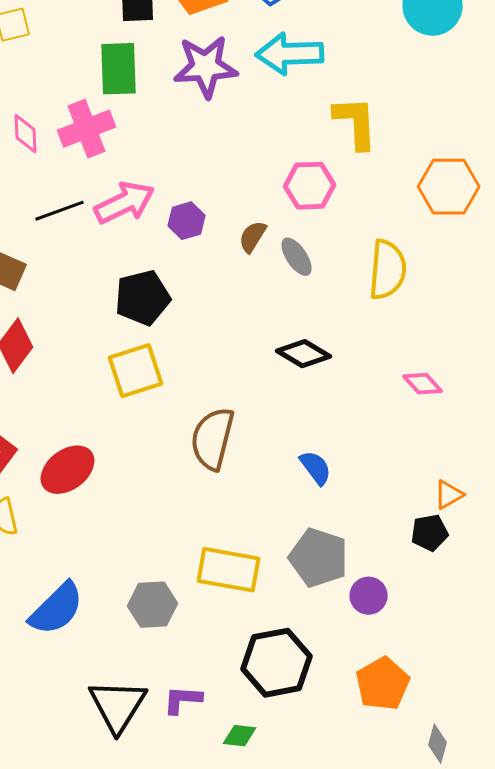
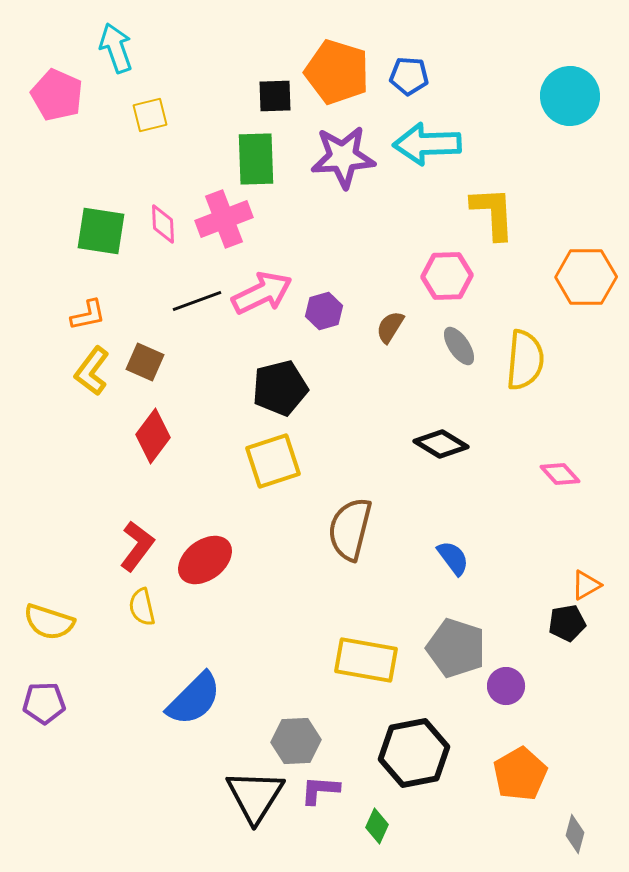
gray ellipse: (297, 257) -> (459, 346), moved
gray hexagon: (153, 605) -> (296, 741), moved
green diamond: (240, 736) -> (377, 826), turned -72

